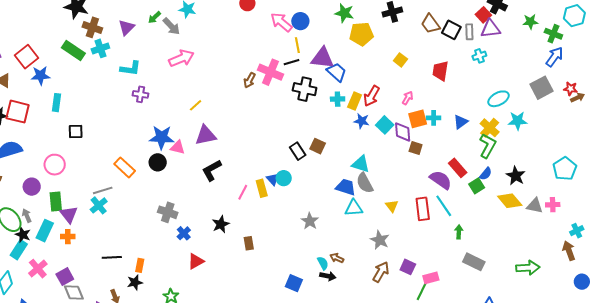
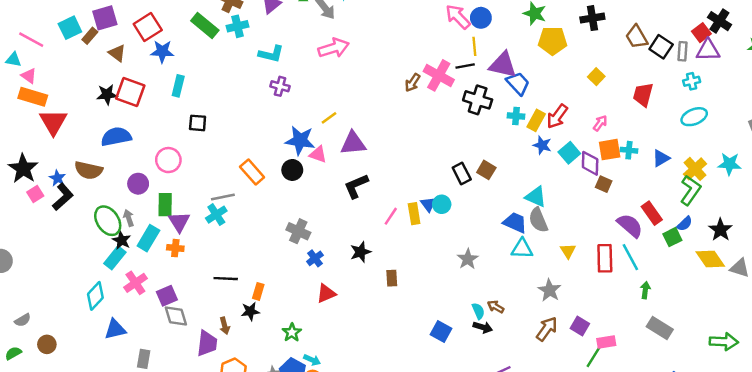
cyan ellipse: (499, 99) -> (694, 117), moved
yellow line: (196, 105) -> (329, 118), moved

